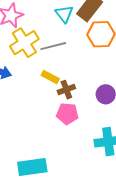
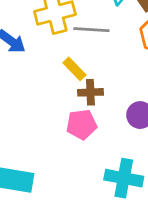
pink pentagon: (67, 114) -> (82, 124), turned -30

